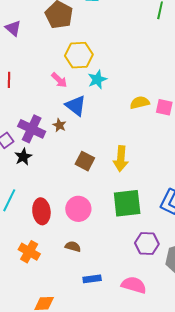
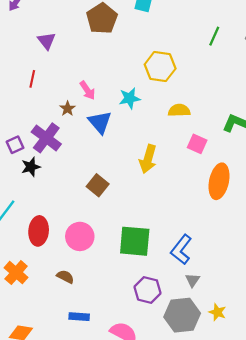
purple triangle: (13, 28) -> (46, 41), moved
yellow hexagon: (79, 55) -> (160, 67), moved
yellow semicircle: (140, 103) -> (179, 110), moved
brown star: (59, 125) -> (67, 109), moved
yellow arrow: (121, 159) -> (148, 159), moved

